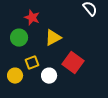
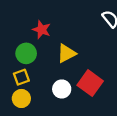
yellow square: (32, 63) -> (21, 77), moved
white circle: (49, 76) -> (62, 89), moved

